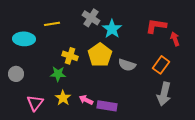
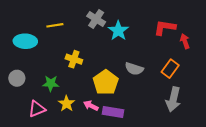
yellow pentagon: (100, 55) -> (106, 82), moved
green star: (58, 74) -> (51, 83), moved
pink triangle: (35, 103) -> (37, 109), turned 30

